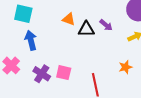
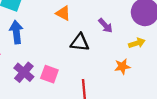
black triangle: (86, 29) -> (80, 42), moved
orange star: (125, 67) -> (122, 67), moved

